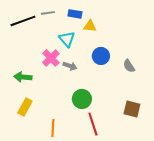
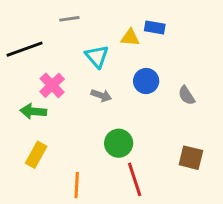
blue rectangle: (75, 14) -> (155, 27), moved
black line: (23, 21) -> (25, 49), moved
pink cross: (51, 58) -> (52, 85), moved

